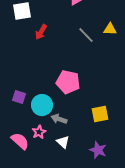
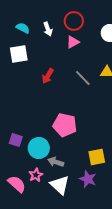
red arrow: (41, 32) -> (48, 76), moved
white triangle: (63, 142) -> (60, 185), size x1.5
purple star: (98, 150) -> (88, 179), moved

